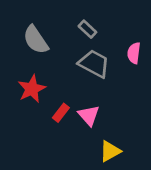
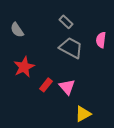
gray semicircle: (36, 40) -> (17, 30), moved, size x0.7

